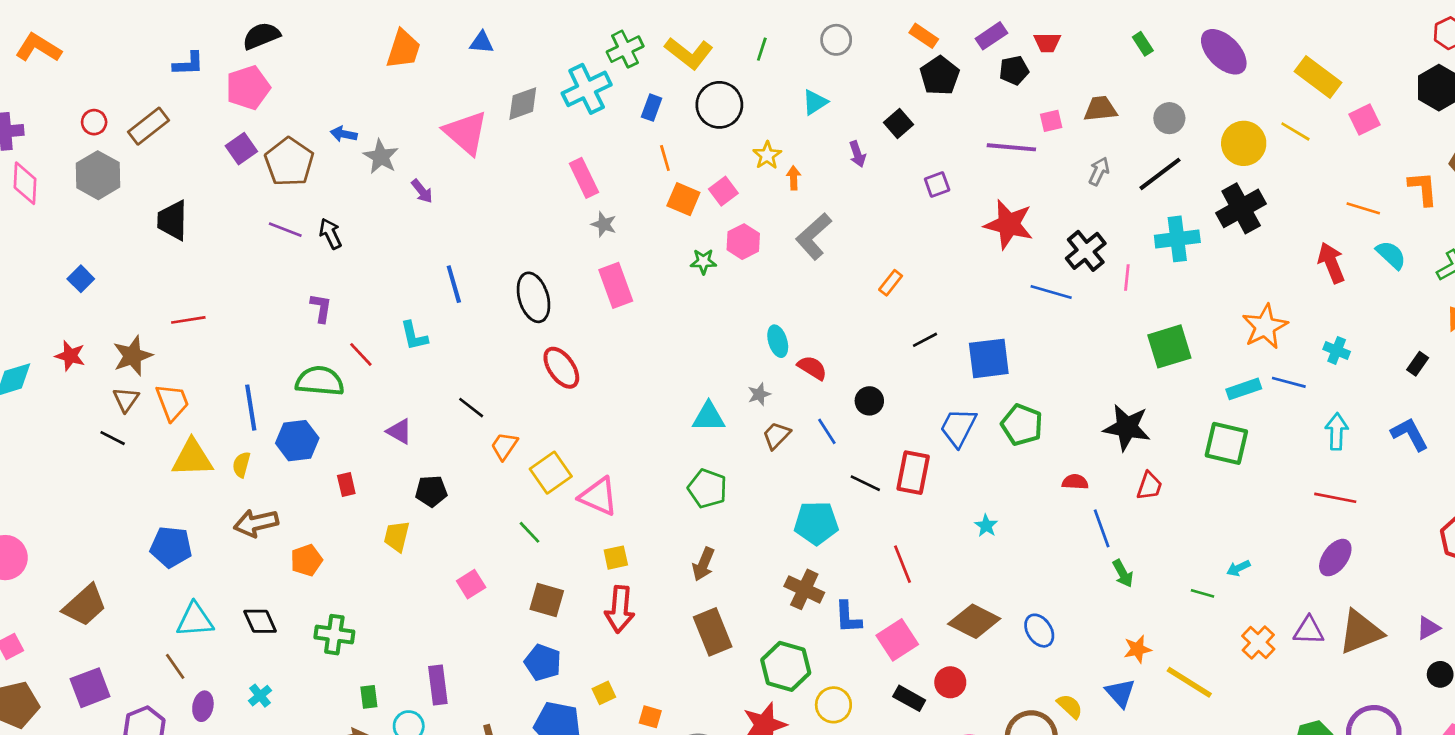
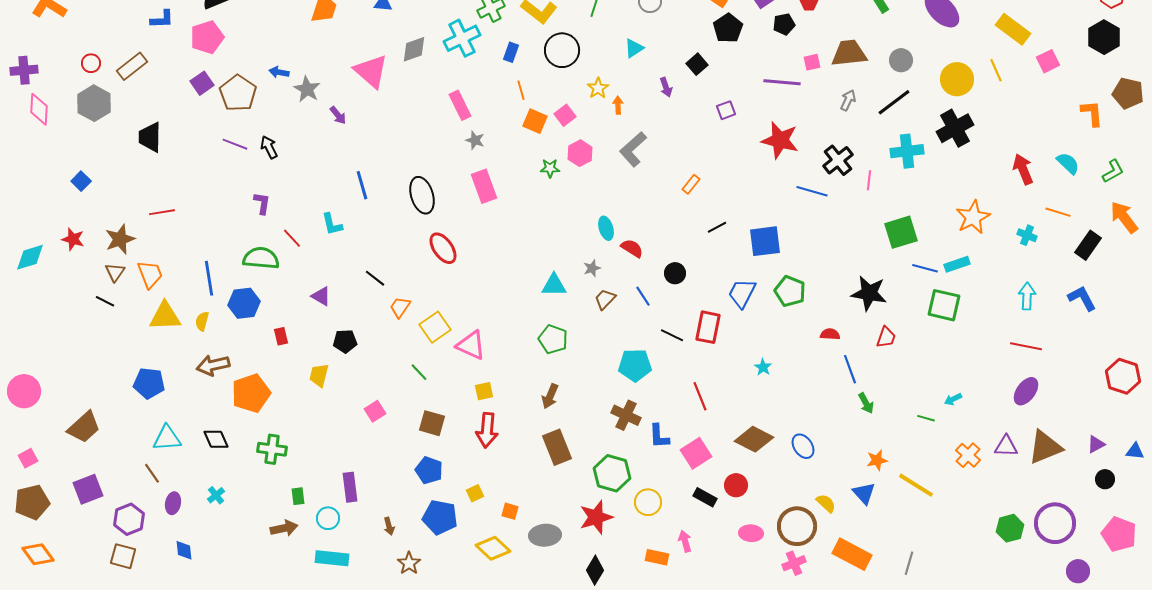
brown trapezoid: (1100, 109) -> (849, 53), size x1.4
yellow line: (1295, 131) -> (996, 70), turned 35
orange line: (1363, 208) -> (1058, 212), moved
black rectangle: (1418, 364) -> (1088, 245), size x1.6
blue line: (1289, 382) -> (925, 268), moved
orange pentagon: (306, 560) -> (251, 393), size x1.6

